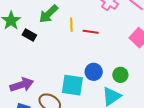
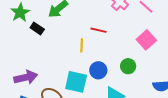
yellow line: (71, 25) -> (82, 45), moved
green circle: (120, 75) -> (128, 66), moved

